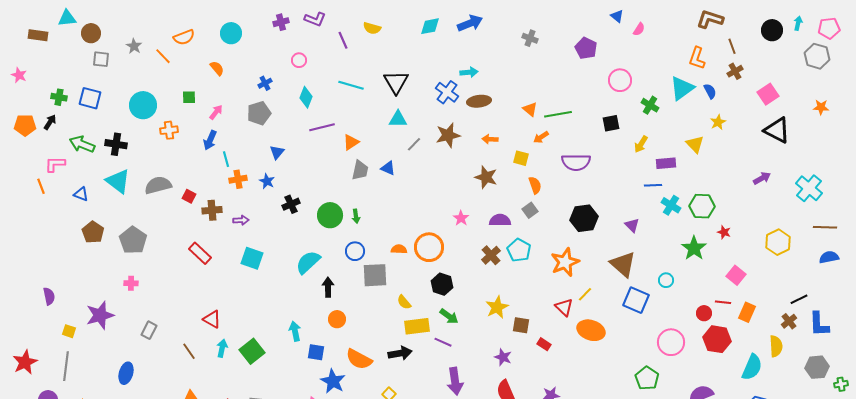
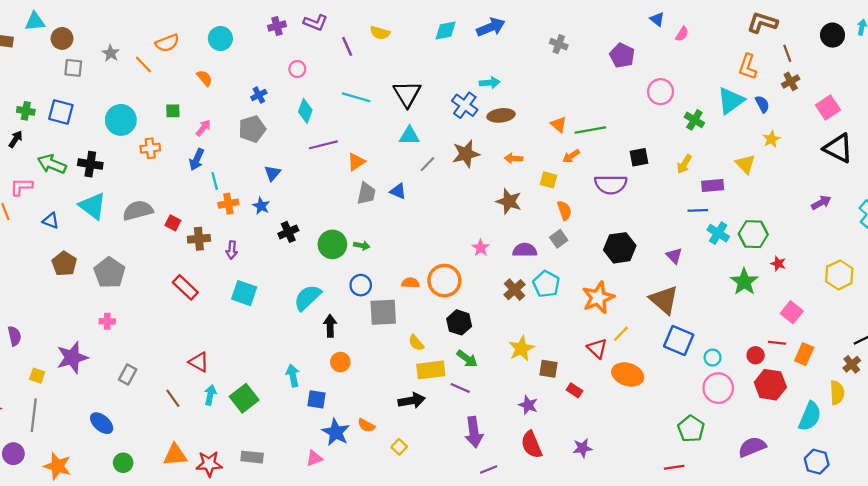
black square: (611, 123) -> (639, 157), moved
green arrow: (356, 216) -> (362, 246), turned -72
purple arrow: (241, 220) -> (232, 250), turned 98
cyan circle: (666, 280) -> (713, 358), moved
orange semicircle: (359, 359) -> (366, 425), moved, size x0.6
blue ellipse: (126, 373) -> (102, 423), turned -65

